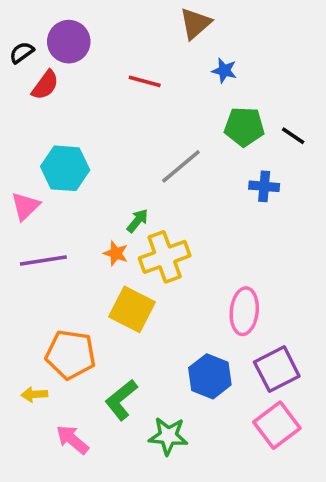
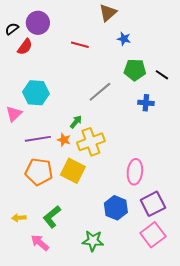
purple line: (43, 261) -> (38, 139), moved
orange pentagon: (71, 355) -> (39, 172), moved
green L-shape: (121, 400) -> (52, 217), moved

